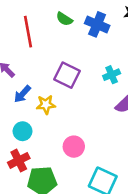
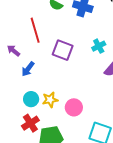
red line: (28, 32) -> (35, 30), moved
yellow star: (46, 105) -> (50, 100), moved

